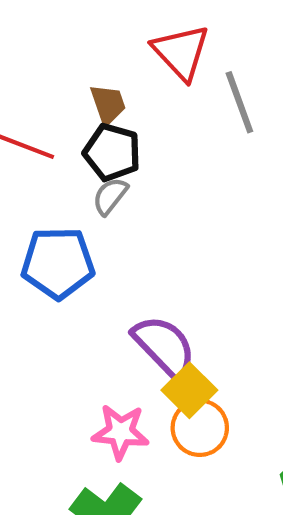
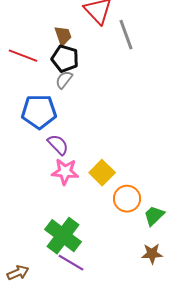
purple semicircle: (164, 346) -> (58, 145), moved, size x0.7
orange circle: (200, 428) -> (127, 199), moved
pink star: (120, 432) -> (65, 172), moved

